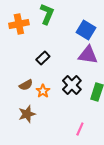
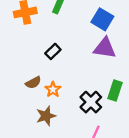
black cross: (72, 85) -> (91, 102), moved
brown star: (27, 114) -> (46, 116), moved

